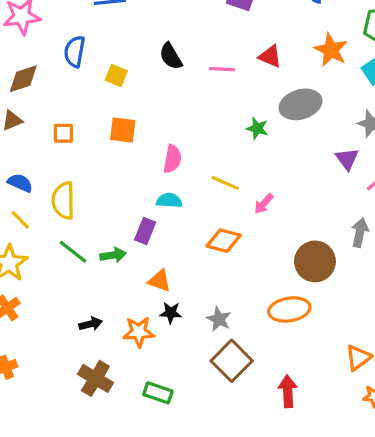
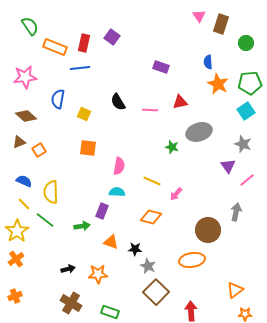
orange star: (331, 50) -> (218, 84), moved
red triangle: (270, 56) -> (180, 102), turned -35
brown diamond: (23, 79) -> (26, 116), turned 60
orange square: (63, 133) -> (39, 150), moved, turned -32
green line: (73, 252) -> (45, 220), moved
black star: (171, 313) -> (135, 249), moved

